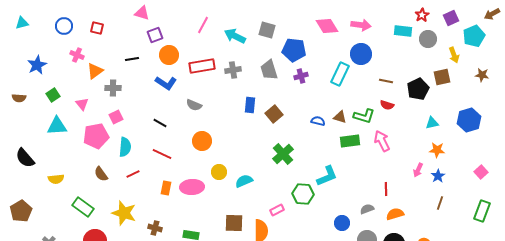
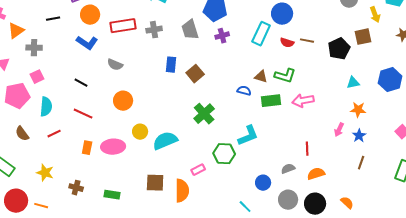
red semicircle: (387, 105) -> (287, 43), moved
blue semicircle: (318, 121) -> (244, 91), moved
pink arrow: (382, 141) -> (303, 101), turned -75
cyan semicircle: (244, 181) -> (165, 141), size x1.4
yellow star: (124, 213) -> (45, 173), size x0.7

